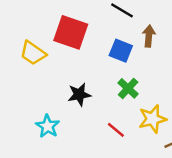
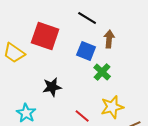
green cross: (128, 88) -> (102, 72), moved

